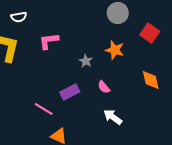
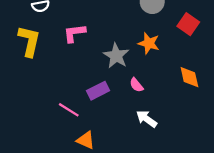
gray star: (86, 61) -> (116, 56), size x1.6

